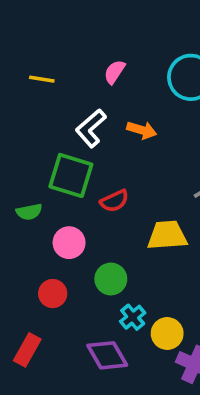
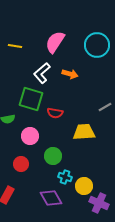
pink semicircle: (114, 72) -> (55, 42), size x1.6
red semicircle: (114, 201) -> (55, 113), turned 35
cyan cross: (133, 317) -> (65, 177), turned -32

